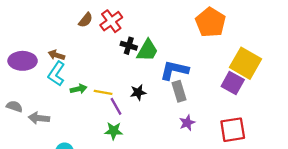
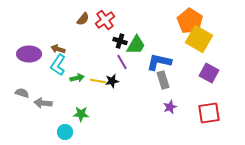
yellow square: (246, 63) -> (199, 39), moved
black star: (138, 92) -> (112, 81), moved
purple line: (116, 106) -> (122, 62), moved
green star: (114, 131) -> (81, 114), moved

